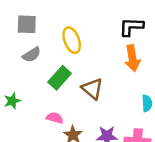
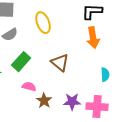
green rectangle: (60, 78) -> (21, 62), moved

